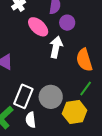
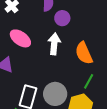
pink ellipse: (38, 27) -> (20, 38), moved

